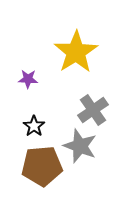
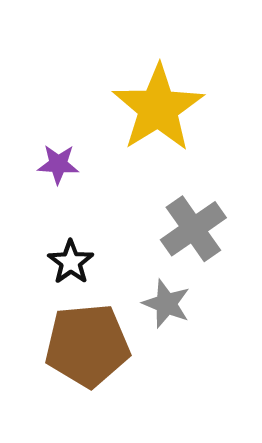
gray star: (80, 146) -> (166, 304), size x0.7

